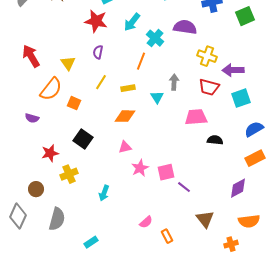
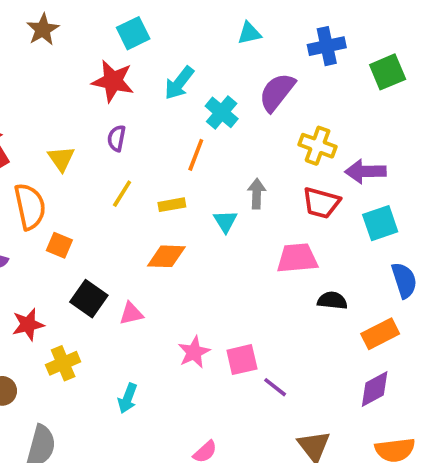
purple semicircle: (185, 27) -> (277, 92), turned -60
orange semicircle: (51, 89) -> (30, 207), turned -50
orange square: (74, 103) -> (59, 245), moved
blue semicircle: (254, 129) -> (404, 280), turned 102
pink triangle: (125, 147) -> (131, 313), moved
orange rectangle: (255, 158) -> (380, 334), moved

